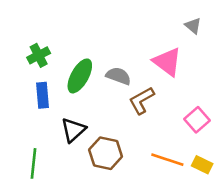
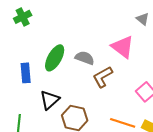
green cross: (39, 55) -> (23, 17), moved

